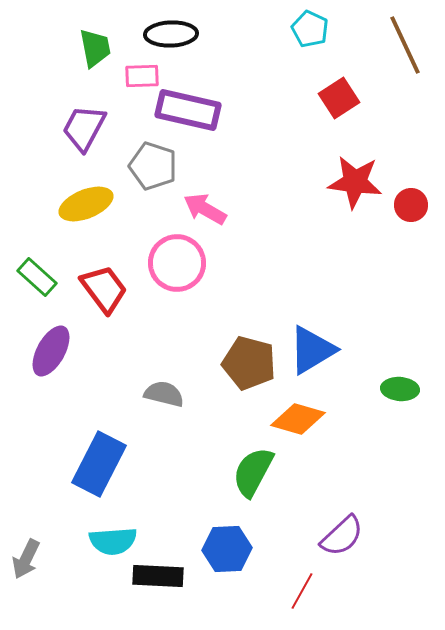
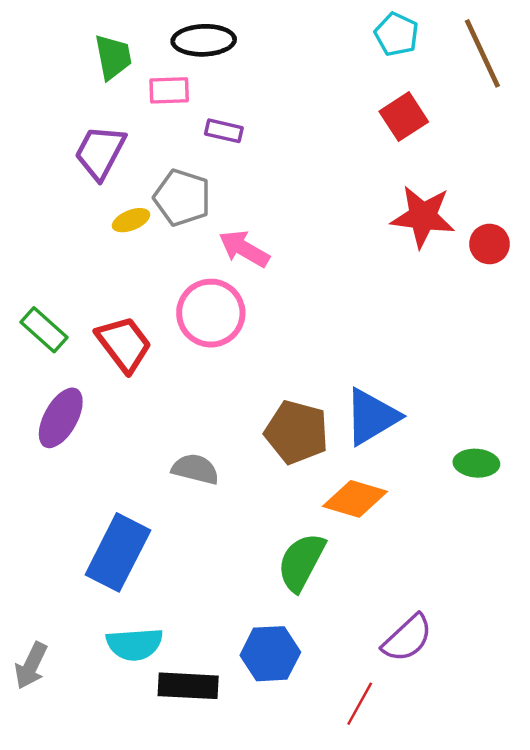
cyan pentagon: (310, 29) -> (397, 34), moved
purple rectangle: (188, 110) -> (224, 131), size x0.5
yellow ellipse: (86, 204) -> (131, 220), moved, size x0.6

